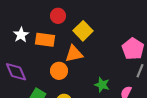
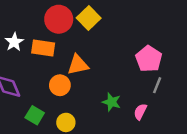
red circle: (58, 16) -> (59, 19), size x1.5
yellow square: (83, 31) -> (89, 18), moved

